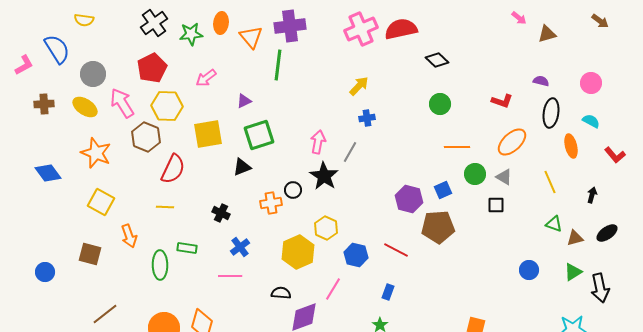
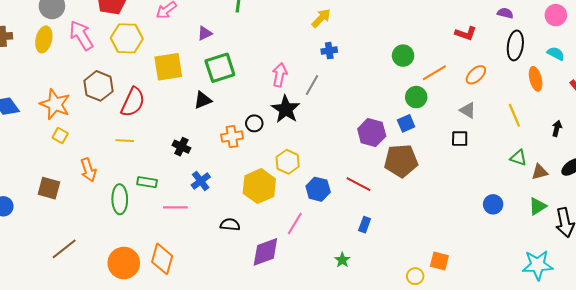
green circle: (440, 104) -> (403, 56), moved
yellow ellipse: (85, 107) -> (44, 39), turned 70
brown hexagon: (146, 137) -> (98, 86), moved
orange ellipse: (512, 142) -> (476, 75), size x0.7
orange line: (457, 147) -> (434, 73), moved, turned -30
orange star: (96, 153) -> (55, 104), moved
green circle: (475, 174) -> (416, 97), moved
yellow square: (101, 202) -> (60, 136), size x0.6
pink line: (230, 276) -> (175, 207), moved
blue rectangle: (388, 292) -> (365, 225), moved
black semicircle: (281, 293) -> (230, 225), moved

